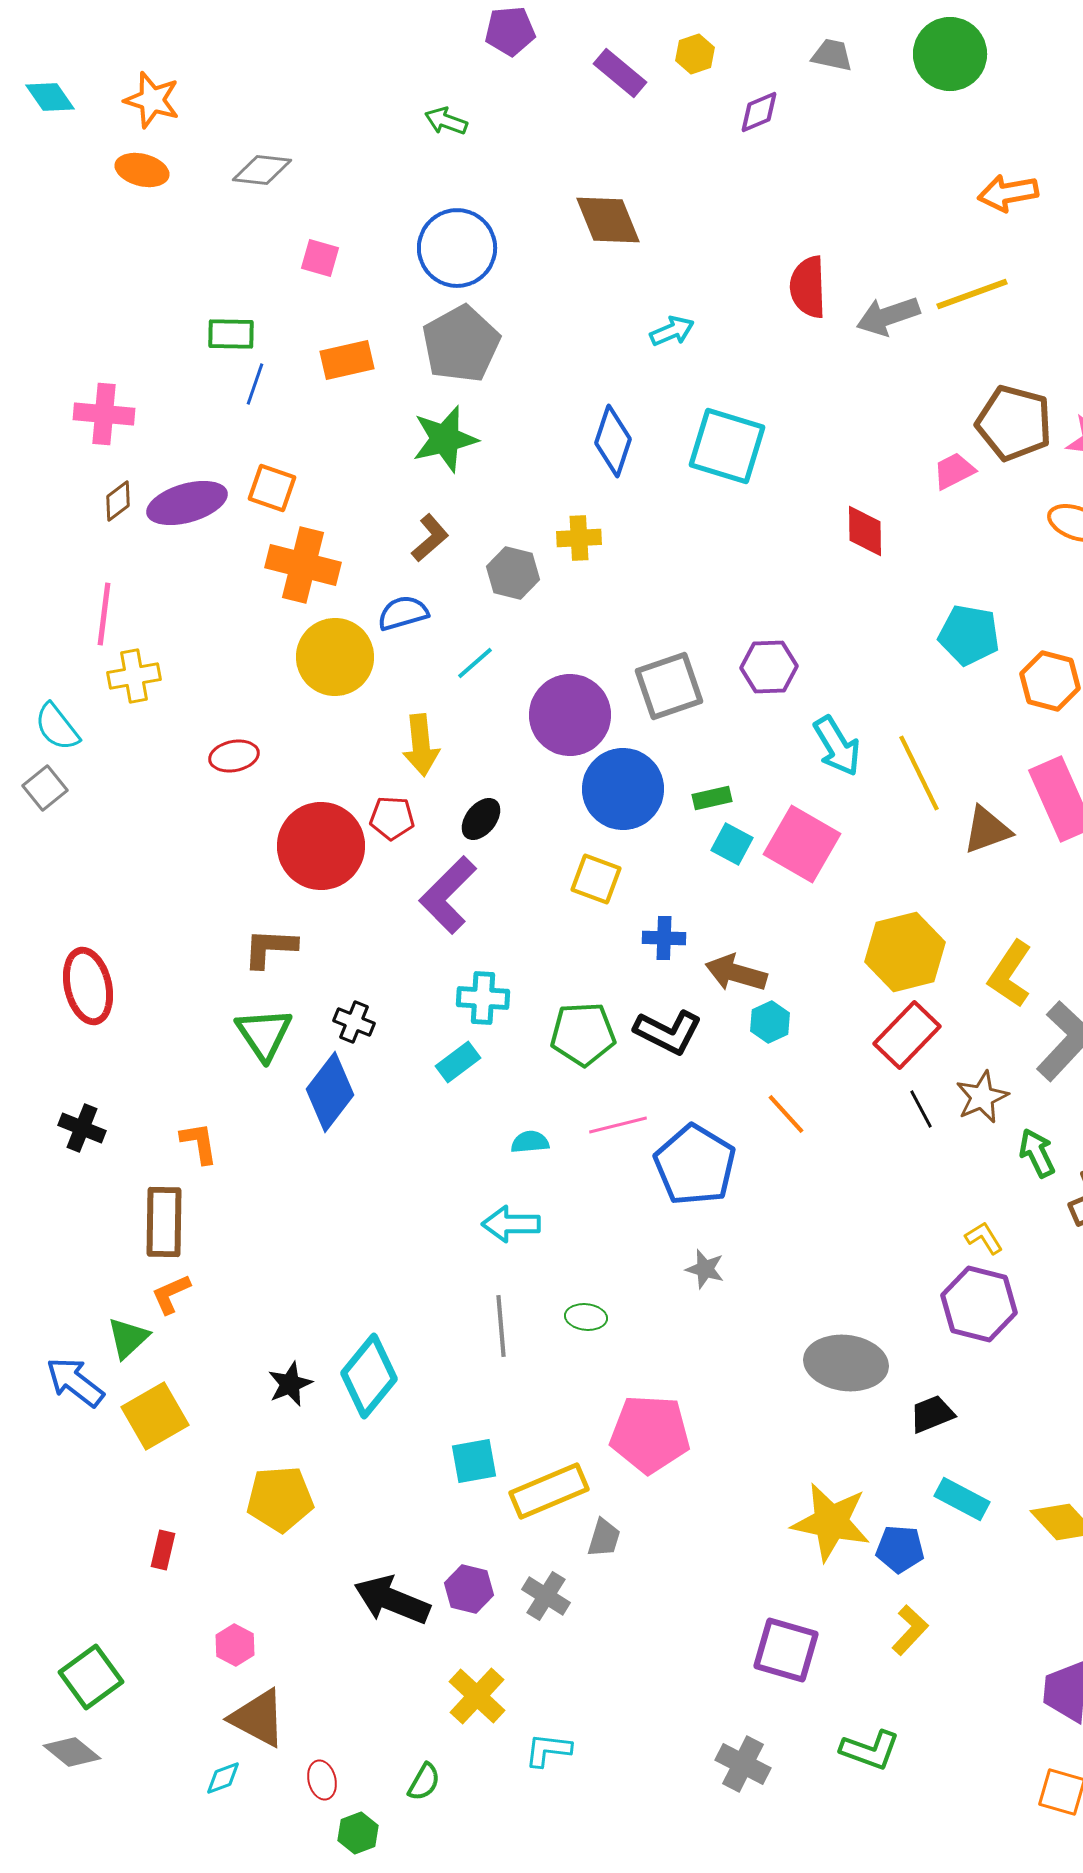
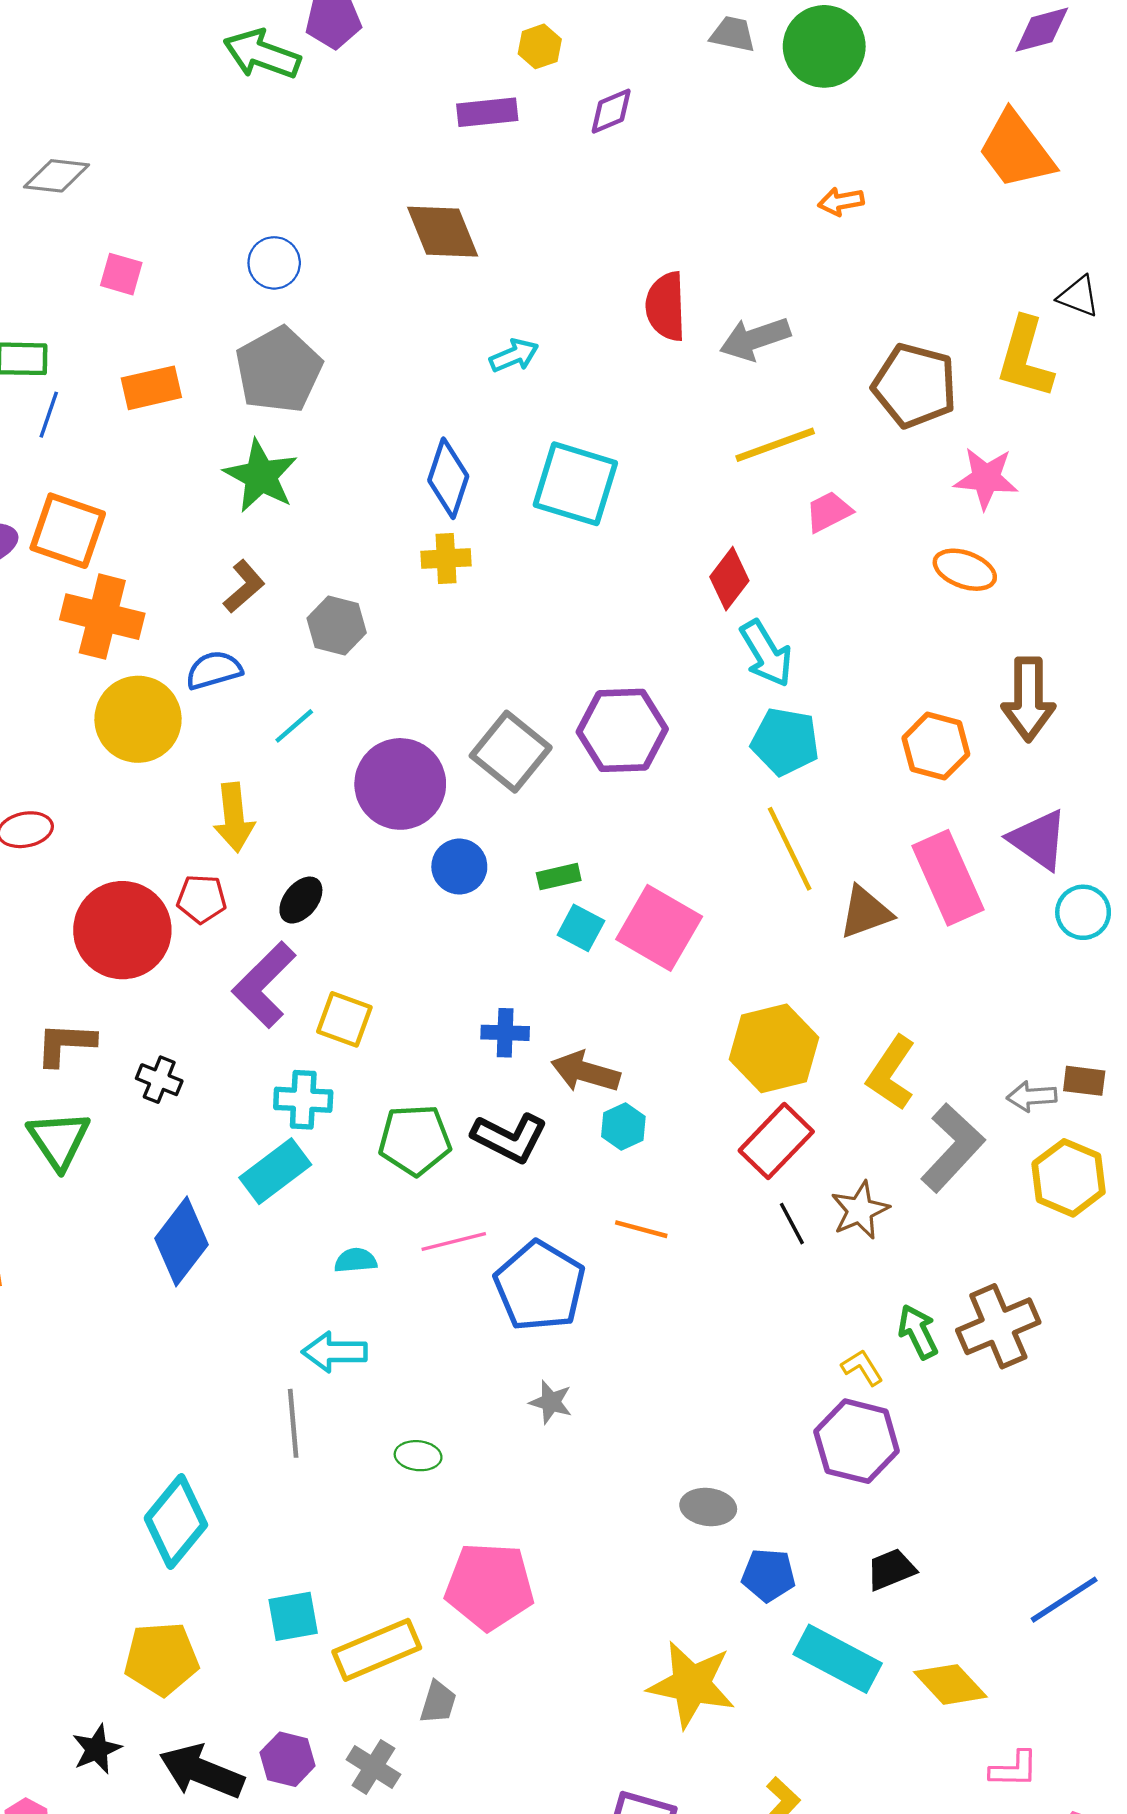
gray trapezoid: (832, 55) -> (733, 34), moved
purple rectangle: (620, 73) -> (487, 112), moved, turned -46
green arrow: (446, 121) -> (262, 54), moved, size x1.6
orange arrow: (1008, 193) -> (841, 202), moved, size x0.7
blue circle: (457, 248) -> (274, 263), size x0.6
yellow line: (972, 294) -> (775, 445), moved
brown pentagon: (1014, 423) -> (915, 386), moved
green star: (445, 439) -> (261, 476), turned -30
orange square: (272, 488) -> (68, 531), size x1.4
red diamond: (865, 531) -> (729, 579), turned 38
yellow cross: (579, 538) -> (446, 559), moved
cyan pentagon: (969, 635) -> (785, 742), moved
purple hexagon: (769, 667) -> (622, 730), size x1.4
gray square: (669, 686) -> (511, 752), turned -32
cyan arrow: (837, 746) -> (766, 653), moved
blue circle: (623, 789) -> (459, 867), size x0.6
yellow square: (596, 879) -> (344, 1019), moved
black cross: (354, 1022) -> (159, 1080), moved
cyan rectangle: (458, 1062) -> (275, 1171), size x1.4
blue diamond: (330, 1092) -> (182, 1241), moved
orange line: (786, 1114) -> (641, 1229), turned -33
green arrow: (1037, 1153) -> (918, 1332), moved
gray line: (501, 1326) -> (293, 1423), moved
gray ellipse: (846, 1363) -> (708, 1507), size x0.6
black star: (290, 1384) -> (97, 1749), moved
black trapezoid: (932, 1414) -> (891, 1569), moved
yellow pentagon: (280, 1499) -> (161, 1659), moved
cyan rectangle: (962, 1499) -> (838, 1659), size x1.4
blue pentagon: (900, 1549) -> (768, 1575), moved

